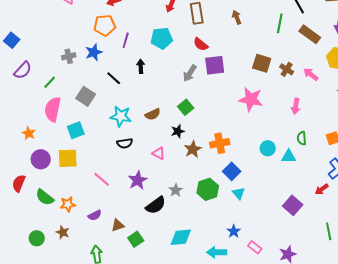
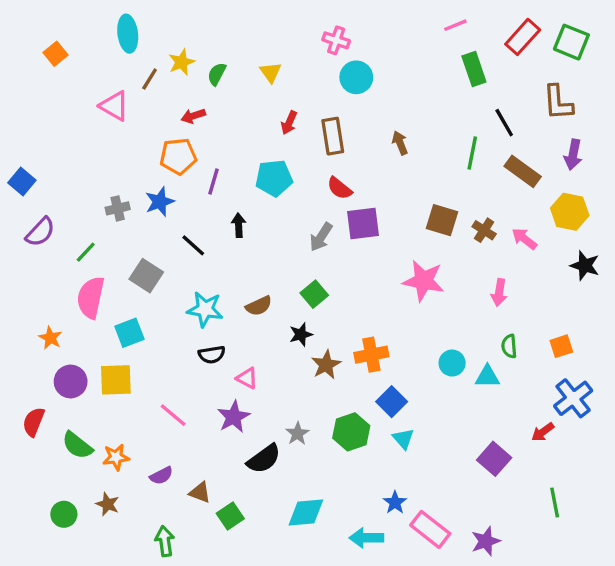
pink triangle: (159, 153) -> (247, 378), moved
brown triangle: (118, 225) -> (200, 492), turned 40
pink rectangle: (255, 247) -> (430, 529), size x1.6

